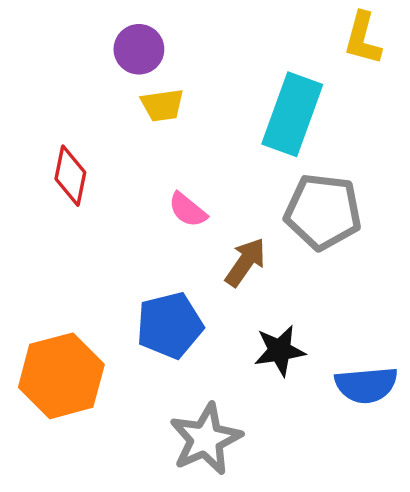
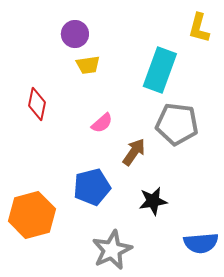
pink semicircle: (188, 210) -> (102, 123), turned -80
blue semicircle: (366, 385) -> (201, 243), moved

